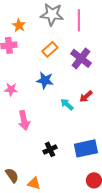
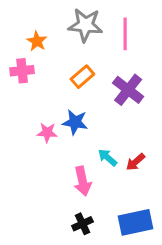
pink star: (11, 89) -> (47, 133), moved
red arrow: (86, 96) -> (135, 162), moved
pink arrow: (24, 120) -> (82, 181), moved

